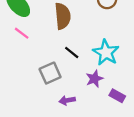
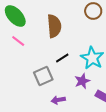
black line: (72, 53) -> (62, 58), turned -72

